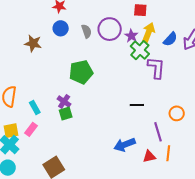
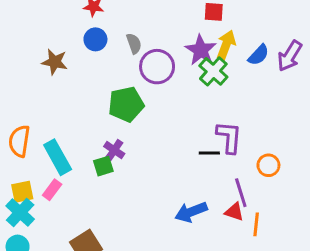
purple circle: (110, 29) -> (157, 67), moved
purple star: (131, 36) -> (201, 50), size x1.5
purple L-shape: (156, 68) -> (229, 137), moved
purple cross: (64, 101) -> (114, 150), moved
cyan rectangle: (35, 107) -> (58, 157), size x1.6
red triangle: (149, 156) -> (234, 212), moved, turned 32

